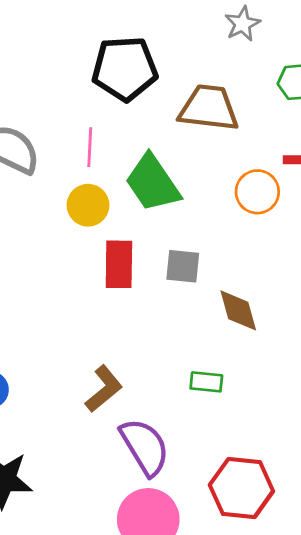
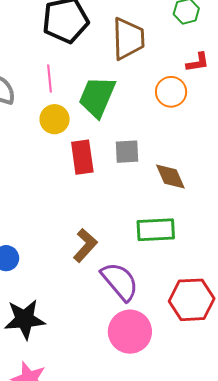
brown trapezoid: (209, 108) -> (128, 39), turned 90
green trapezoid: (153, 183) -> (97, 97), turned 66
green rectangle: (206, 382) -> (156, 230), size x1.6

